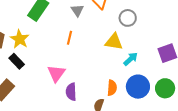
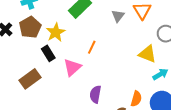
orange line: (70, 38) -> (92, 47), moved
pink triangle: (56, 73) -> (72, 67), moved

